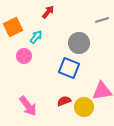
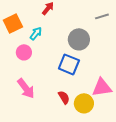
red semicircle: (64, 101) -> (64, 97), turned 80
pink arrow: (28, 106) -> (26, 88), moved

